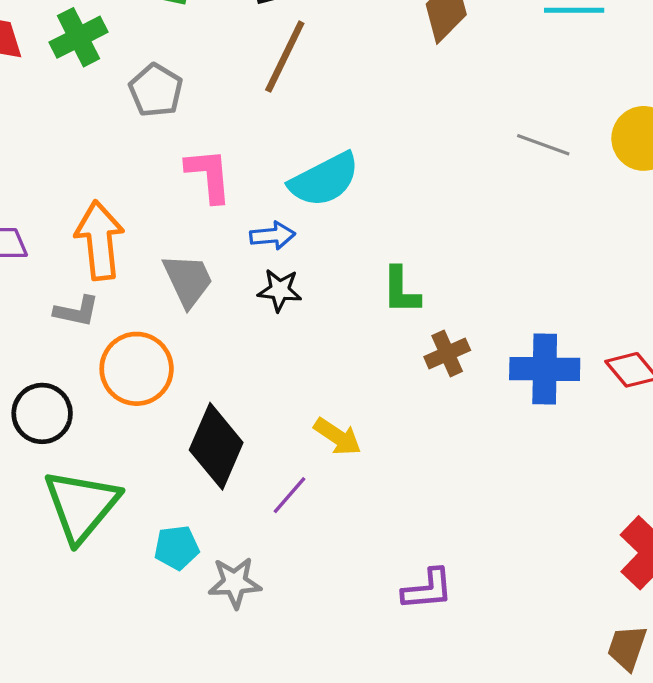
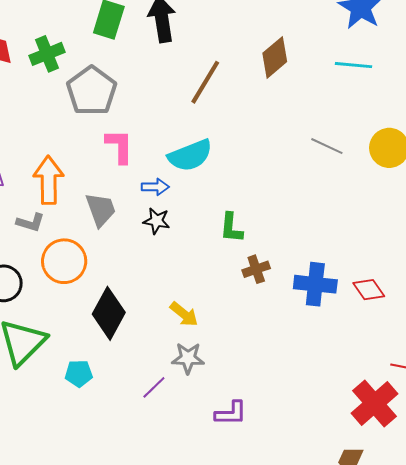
brown line: (285, 57) -> (205, 82), moved
gray pentagon: (156, 90) -> (92, 91), size x1.5
purple line: (290, 495) -> (154, 387), moved
gray star: (235, 583) -> (188, 358), moved

